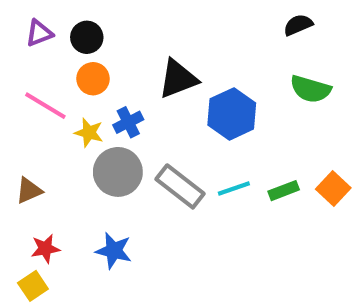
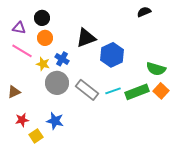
purple triangle: (39, 33) -> (19, 28), moved, turned 32
green semicircle: (311, 89) -> (156, 69), moved
blue cross: (128, 122) -> (62, 59), turned -32
green rectangle: (284, 191) -> (137, 92), size x1.6
yellow square: (33, 286) -> (36, 136), moved

